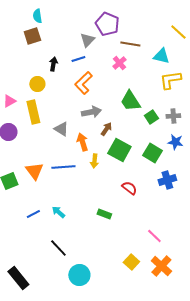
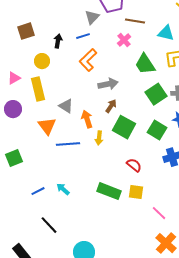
brown square: (32, 36) -> (26, 31), moved
green trapezoid: (130, 101) -> (145, 64), moved
gray arrow: (91, 112) -> (108, 84), moved
green square: (151, 117) -> (156, 94), size x1.5
orange triangle: (34, 171) -> (47, 126), moved
green rectangle: (104, 214) -> (109, 191), size x1.6
black line: (58, 248) -> (49, 225), moved
yellow square: (131, 262) -> (136, 192), moved, turned -35

